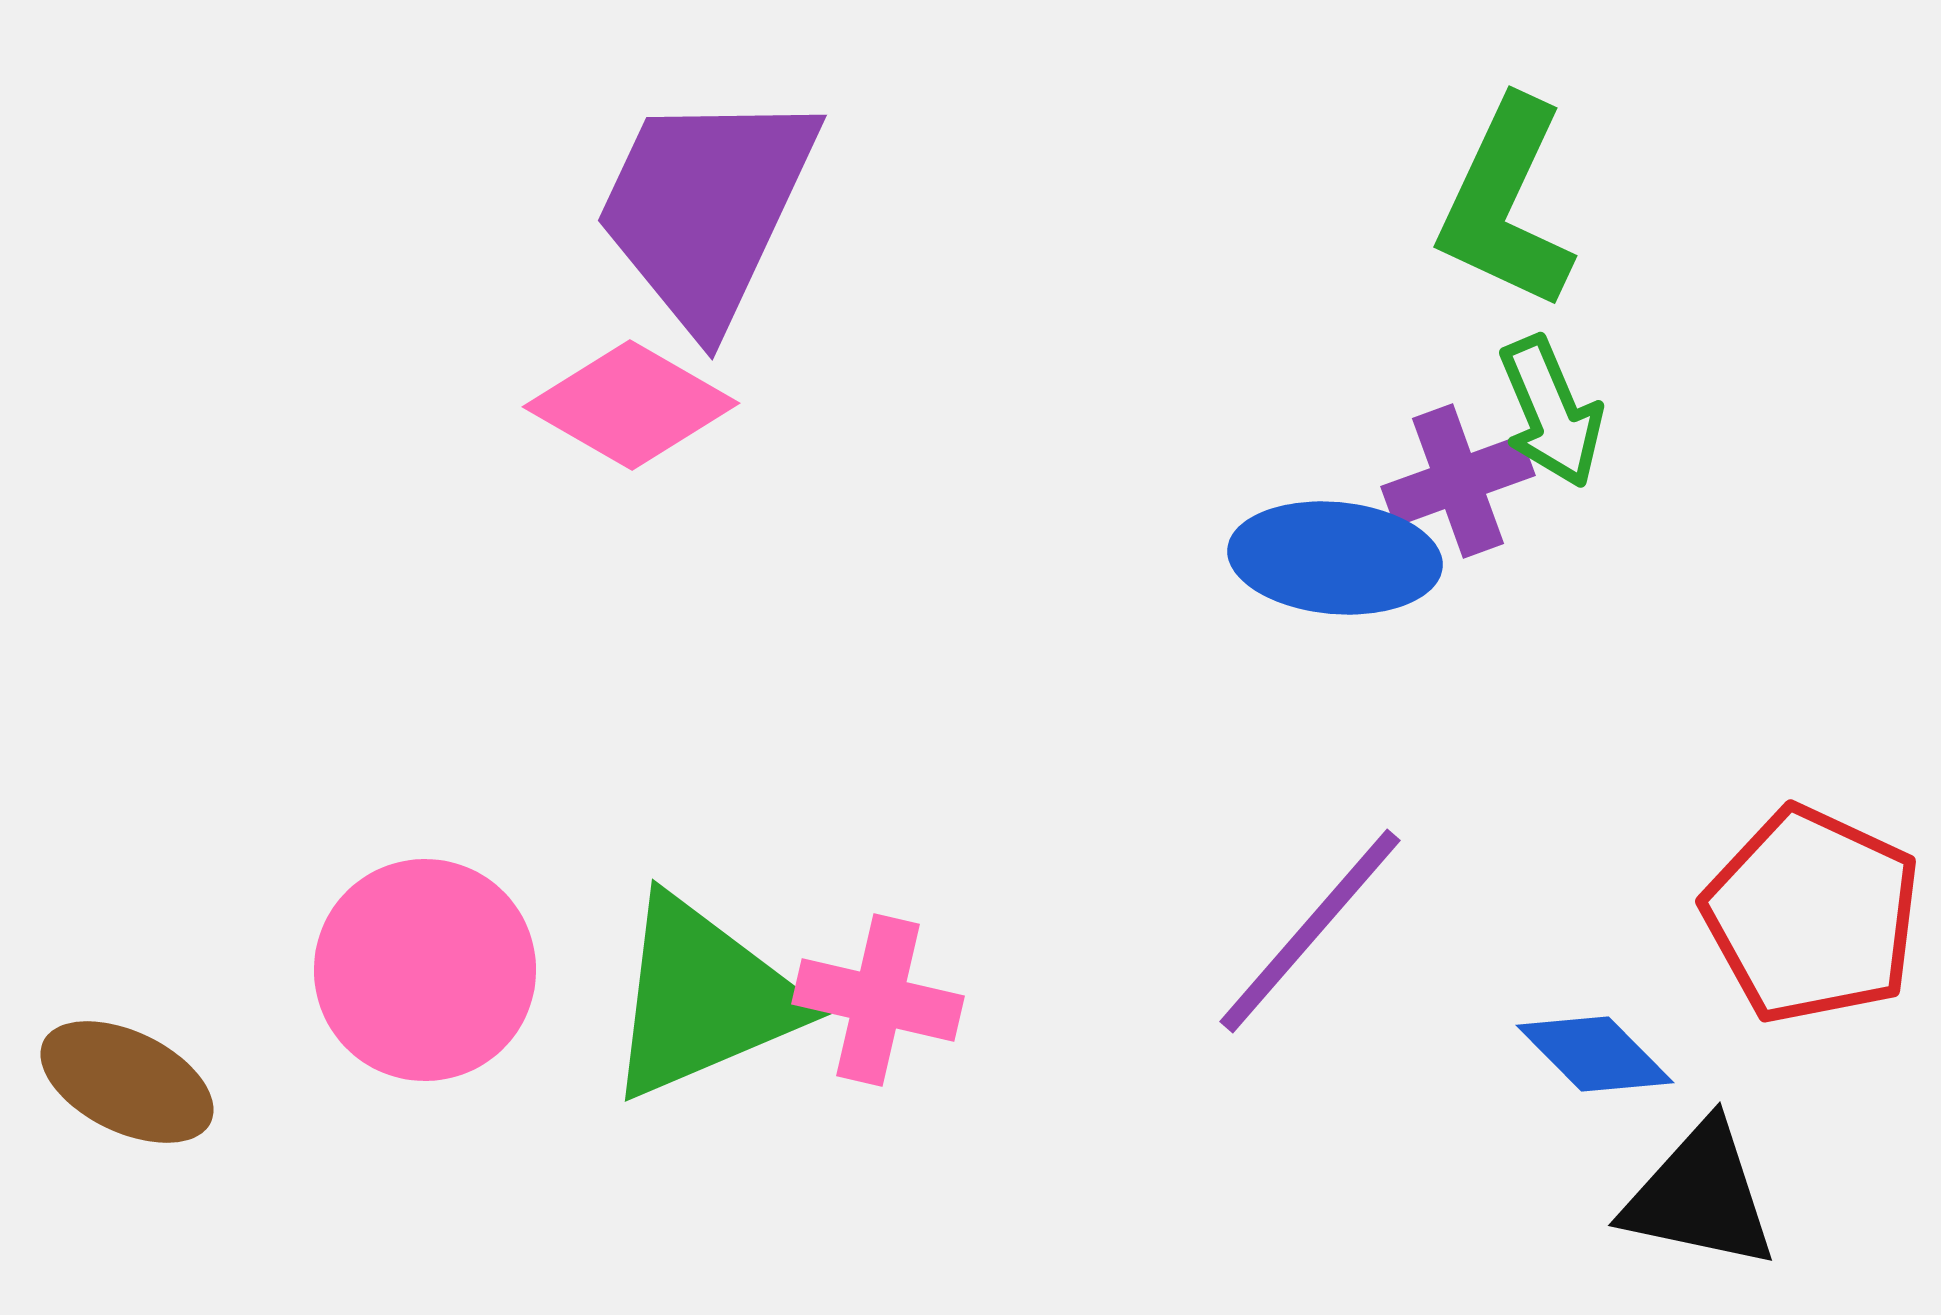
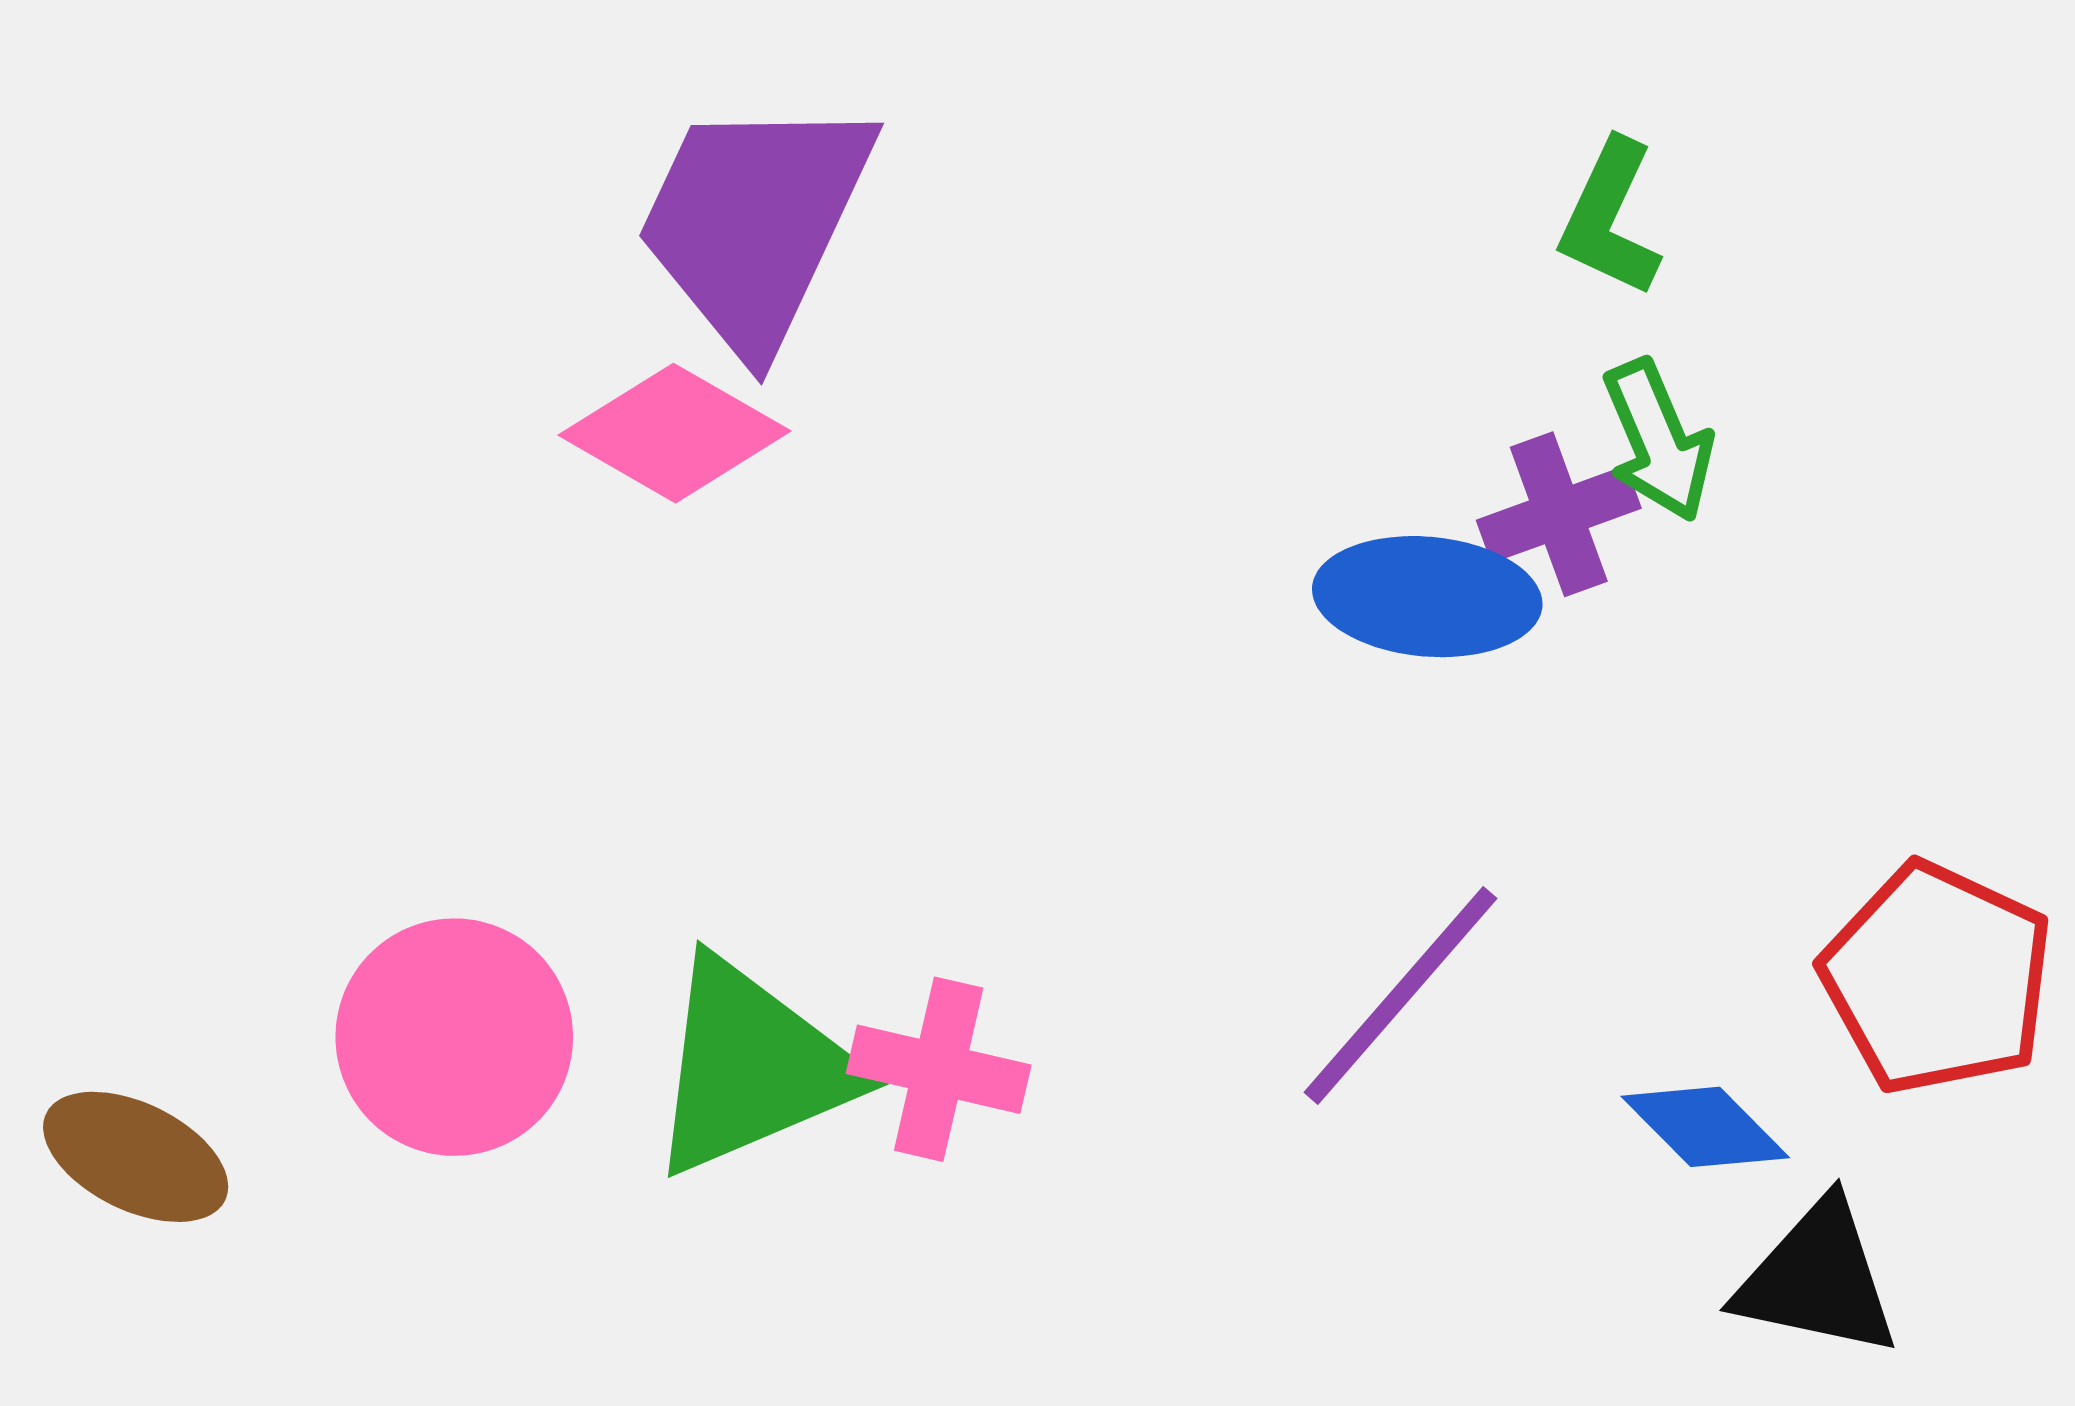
green L-shape: (1506, 204) -> (1610, 218), size x0.7

